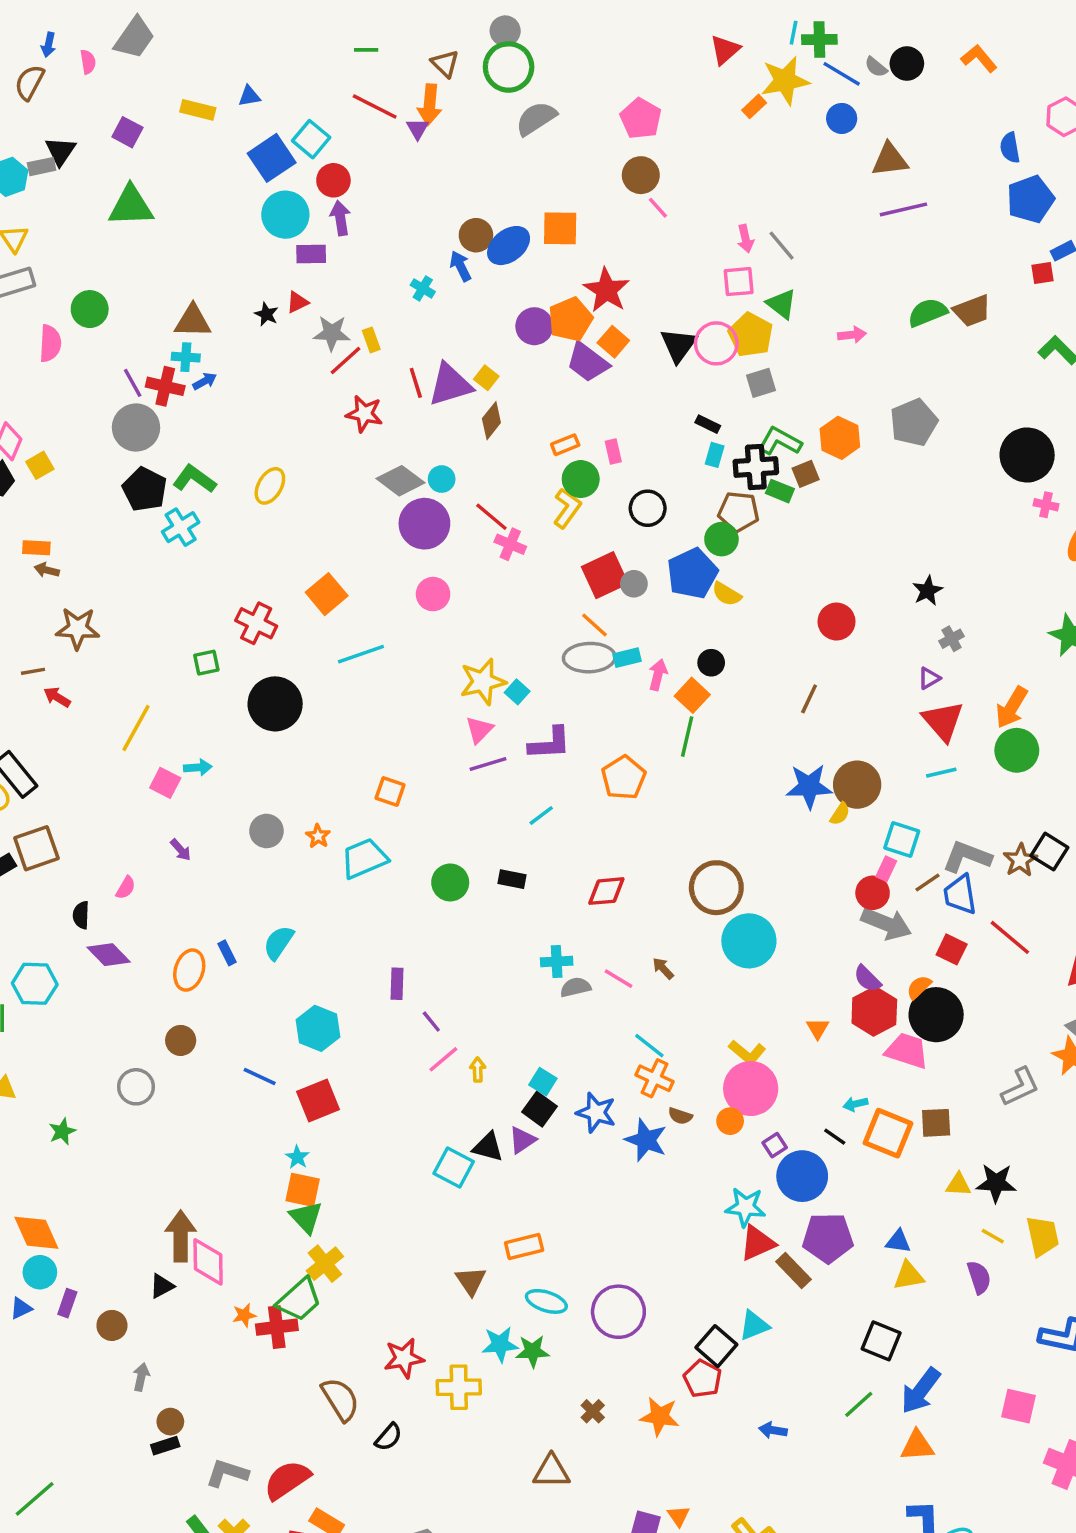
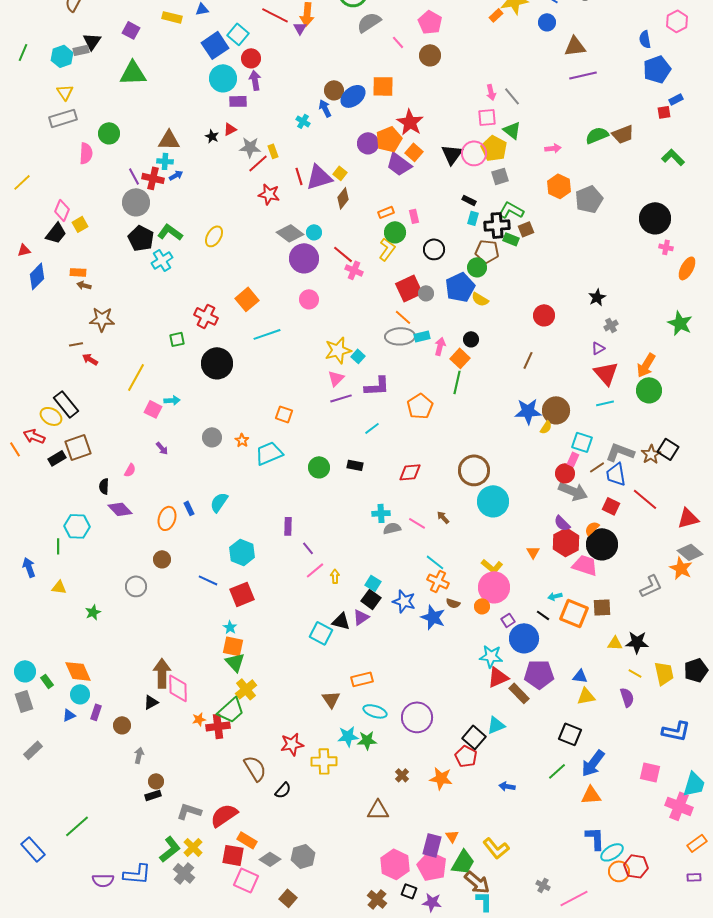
pink line: (658, 208) -> (398, 42), moved
orange hexagon: (840, 438) -> (559, 186), moved

